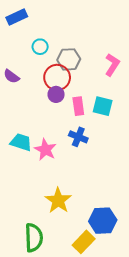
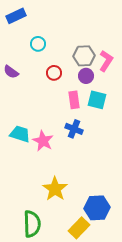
gray hexagon: (69, 59) -> (84, 56), moved
red circle: (57, 77) -> (54, 73), size x0.6
purple circle: (56, 94) -> (86, 76), moved

